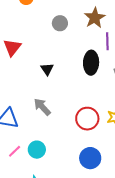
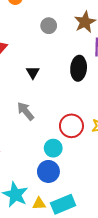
cyan circle: (37, 150) -> (53, 148), moved
blue circle: (90, 158) -> (48, 171), moved

